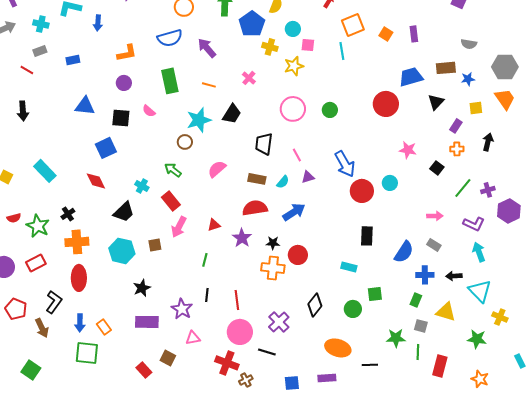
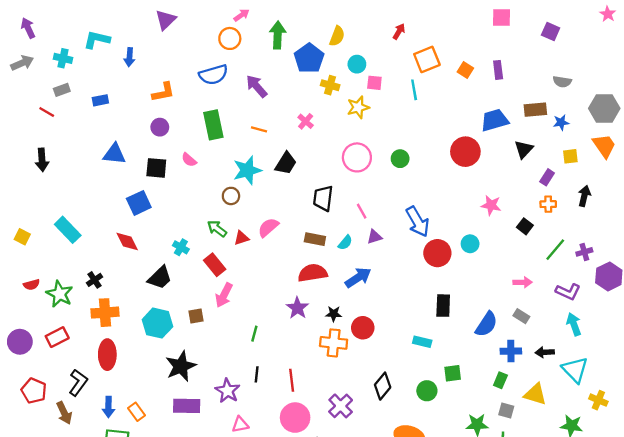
red triangle: (214, 225) -> (241, 238), moved
black star: (142, 288) -> (181, 366), size x1.5

